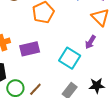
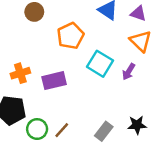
cyan square: (70, 58) -> (100, 64), moved

